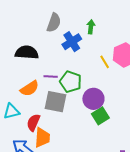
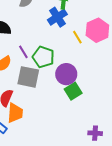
blue cross: (72, 42) -> (57, 17), moved
purple line: (51, 77) -> (23, 52), turned 56

